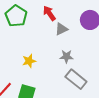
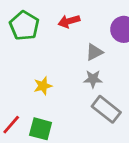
red arrow: (49, 13) -> (69, 21), turned -70
gray triangle: (61, 29) -> (94, 52), moved

